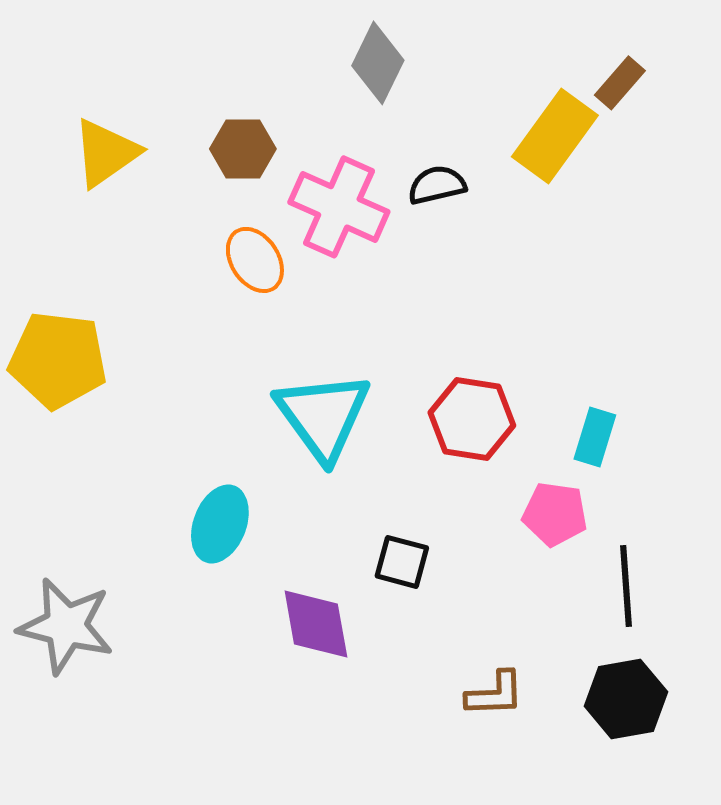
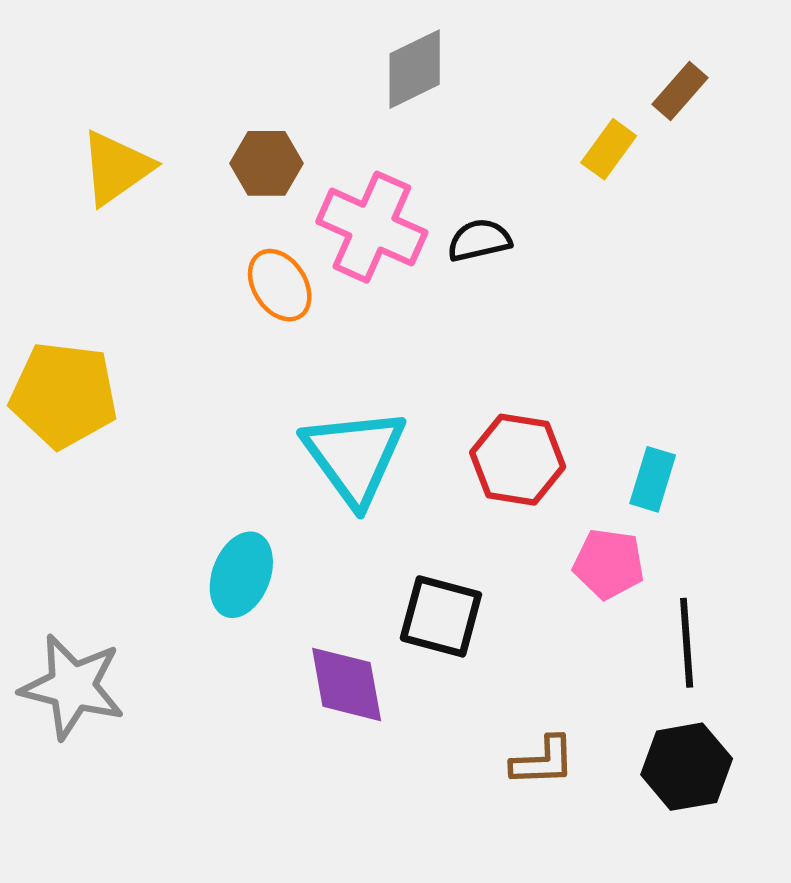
gray diamond: (378, 63) -> (415, 69), turned 38
yellow rectangle: (555, 136) -> (609, 149), size x0.6
black semicircle: (437, 185) -> (479, 240), moved
black square: (402, 562) -> (441, 616), size x1.4

